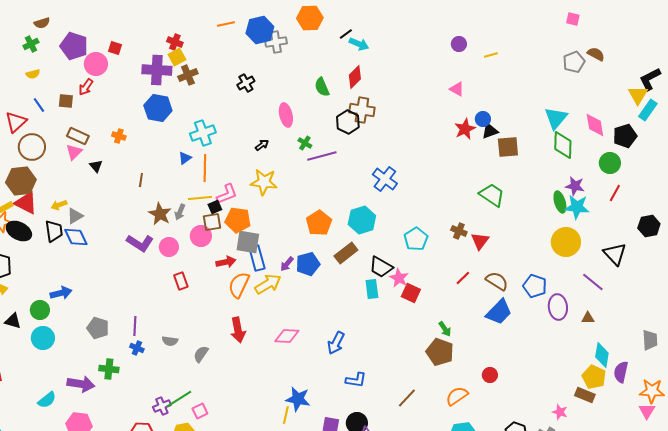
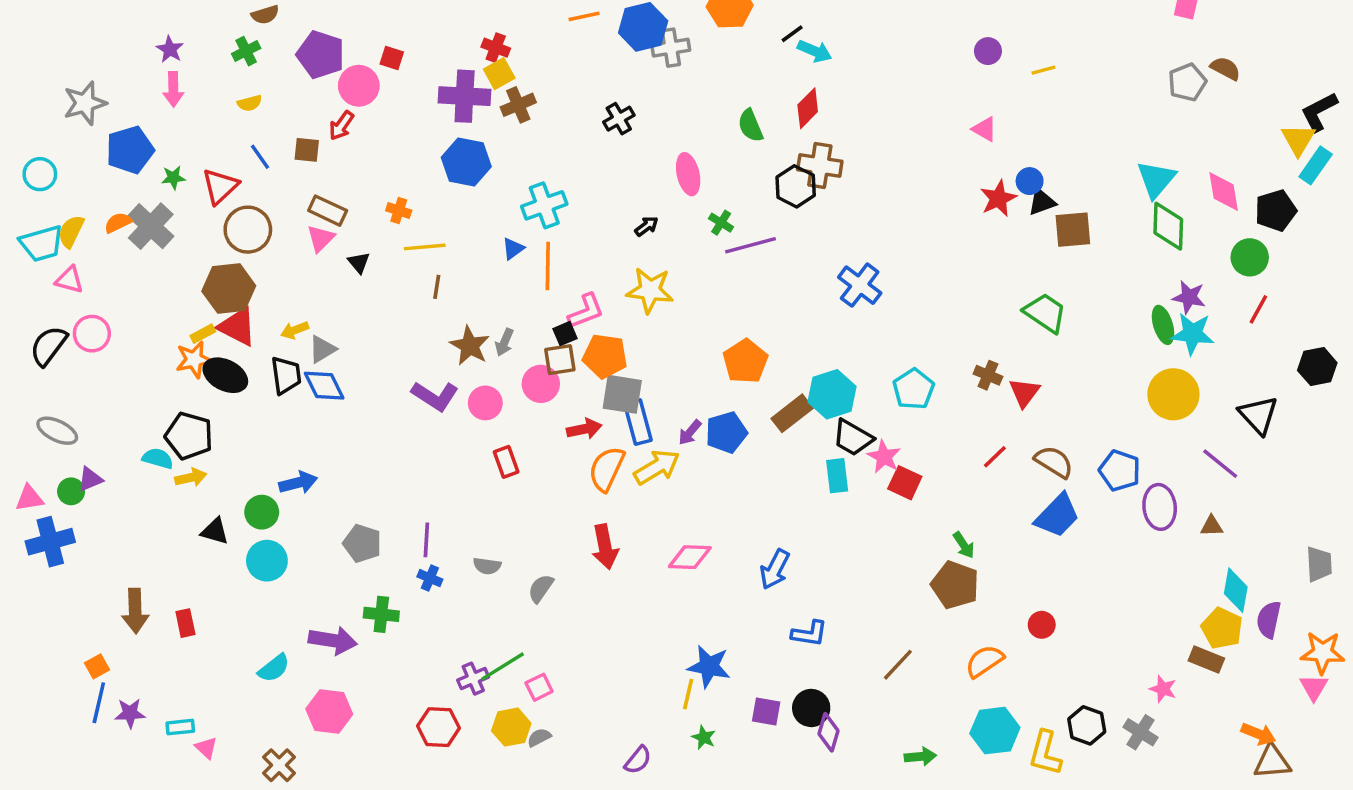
yellow line: (200, 198) -> (425, 247), moved
cyan hexagon: (362, 220) -> (832, 394), moved

